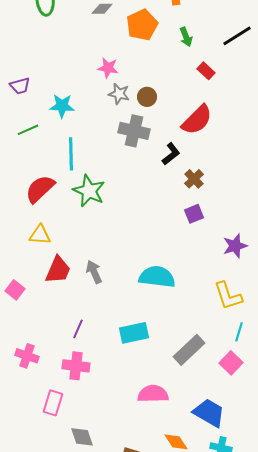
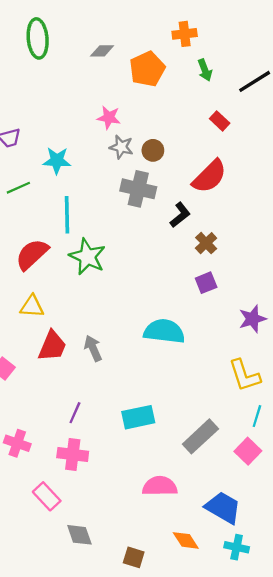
green arrow: (186, 37) -> (205, 70), moved
cyan semicircle: (157, 277) -> (164, 331), moved
pink rectangle: (53, 403) -> (47, 496), turned -60

